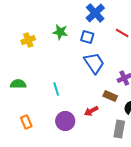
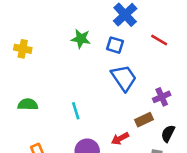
yellow cross: (28, 40) -> (23, 49), moved, turned 32
brown rectangle: (110, 96) -> (144, 120), turned -48

